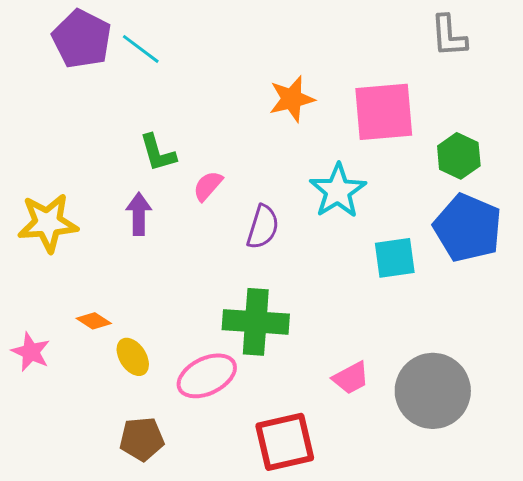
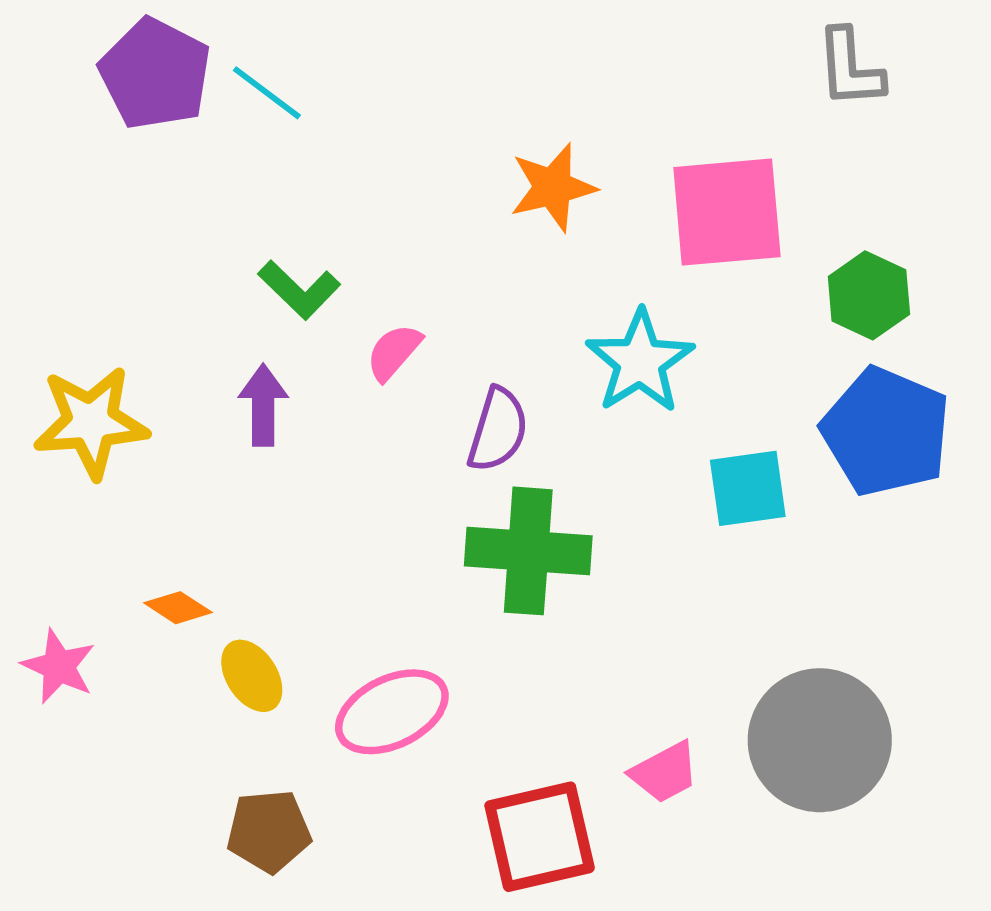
green L-shape: (158, 153) -> (299, 290), turned -30
green cross: (256, 322) -> (528, 551), moved
pink trapezoid: (351, 378) -> (664, 772), moved

